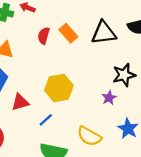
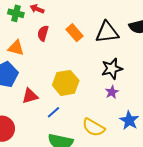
red semicircle: (44, 36) -> (43, 33), moved
black star: (124, 75) -> (112, 69), moved

